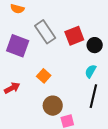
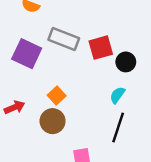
gray rectangle: (45, 32) -> (64, 39), turned -40
brown circle: (53, 106) -> (53, 121), moved

